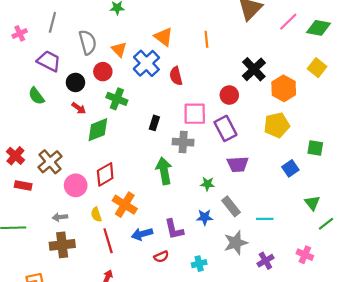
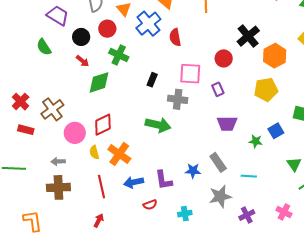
purple rectangle: (225, 128) -> (218, 89), size x0.6
green arrow: (164, 171) -> (158, 125), turned 110
green star: (207, 184) -> (256, 141), moved
yellow semicircle: (96, 214) -> (94, 152), moved

